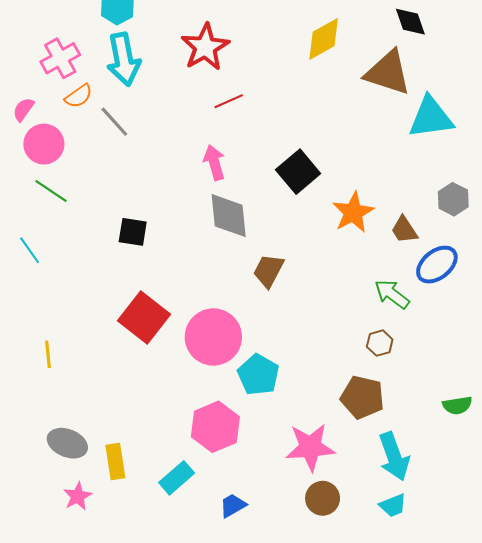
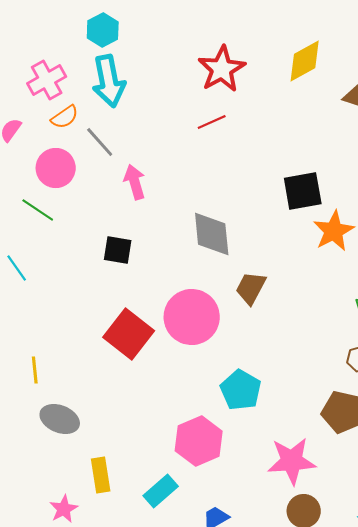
red star: (205, 47) -> (222, 69), moved
pink circle: (44, 144) -> (56, 168), moved
pink arrow: (214, 162) -> (135, 182), moved
black square: (298, 172) -> (303, 191), moved, turned 30
pink circle: (213, 337) -> (192, 317), moved
gray ellipse: (67, 443) -> (60, 419), moved

